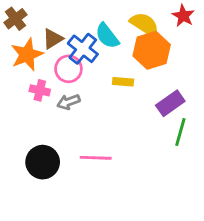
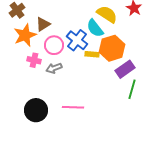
cyan semicircle: (107, 36) -> (95, 28), moved
blue cross: (83, 49) -> (77, 40), moved
orange hexagon: (152, 50) -> (112, 48), moved

